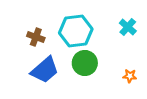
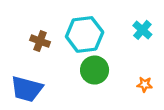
blue trapezoid: (45, 70) -> (27, 89), moved, turned 56

